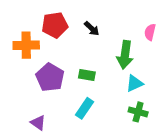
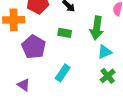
green rectangle: (87, 75) -> (65, 33), moved
green cross: (138, 112) -> (108, 76), turned 35

